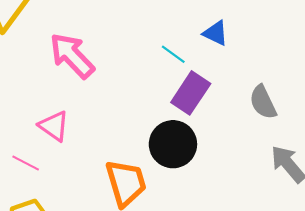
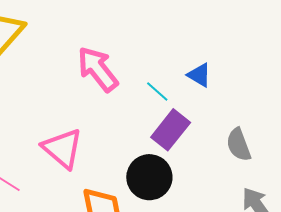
pink arrow: (72, 56) -> (98, 69), moved
pink triangle: (54, 126) -> (62, 148), moved, size x1.4

